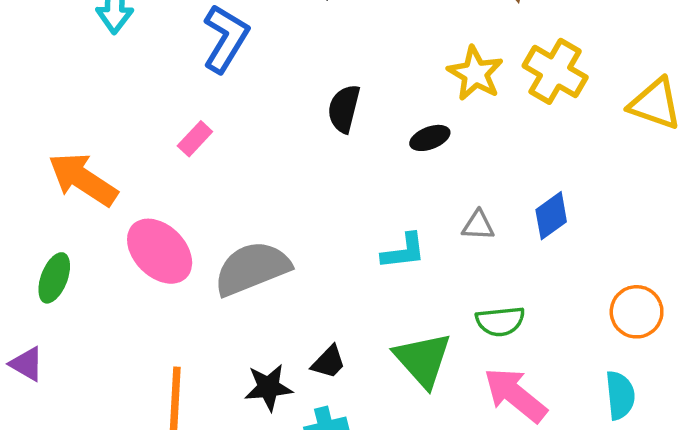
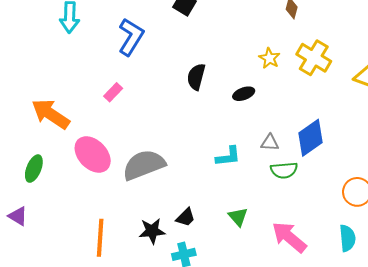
yellow star: (475, 73) -> (269, 58), size x0.7
blue diamond: (551, 216) -> (310, 138), size x1.4
green semicircle: (500, 321) -> (284, 170), moved
green triangle: (423, 360) -> (238, 217), size x0.6

